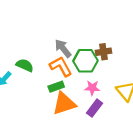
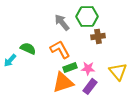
gray arrow: (63, 48) -> (62, 22), moved
green hexagon: (85, 61) -> (87, 16), moved
green rectangle: (56, 87) -> (70, 67), moved

